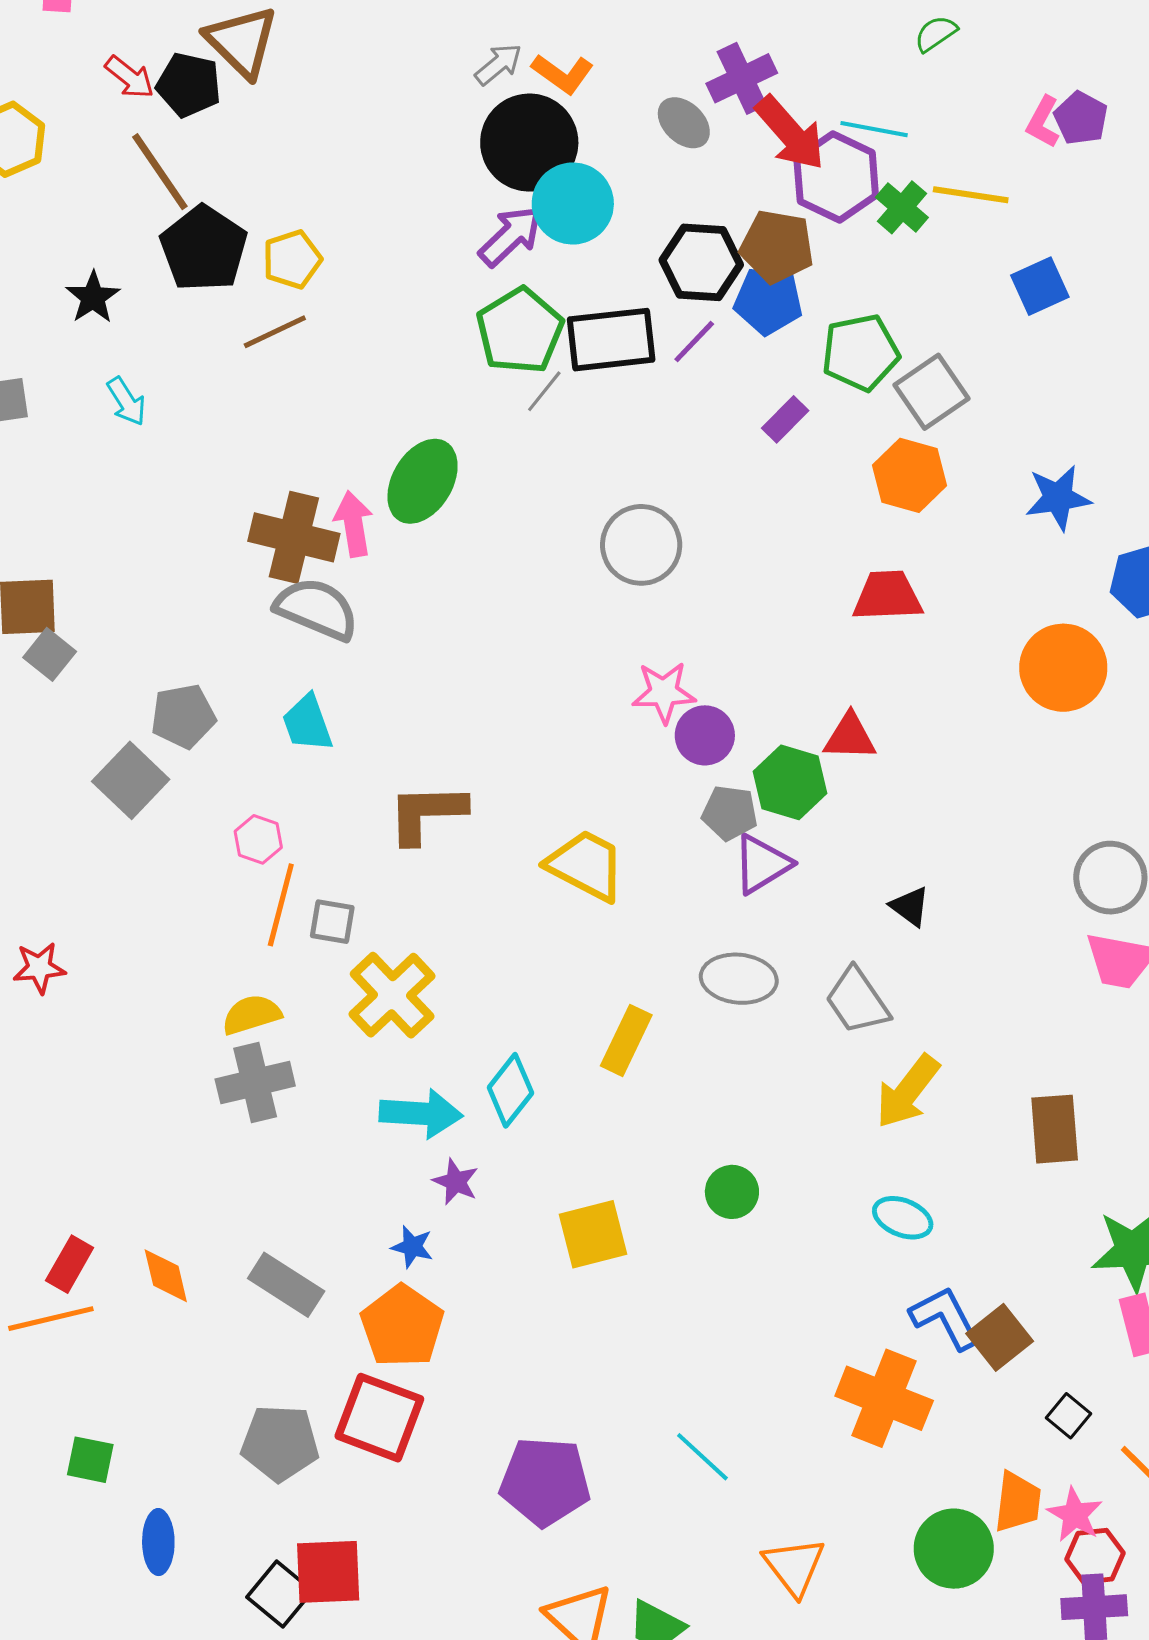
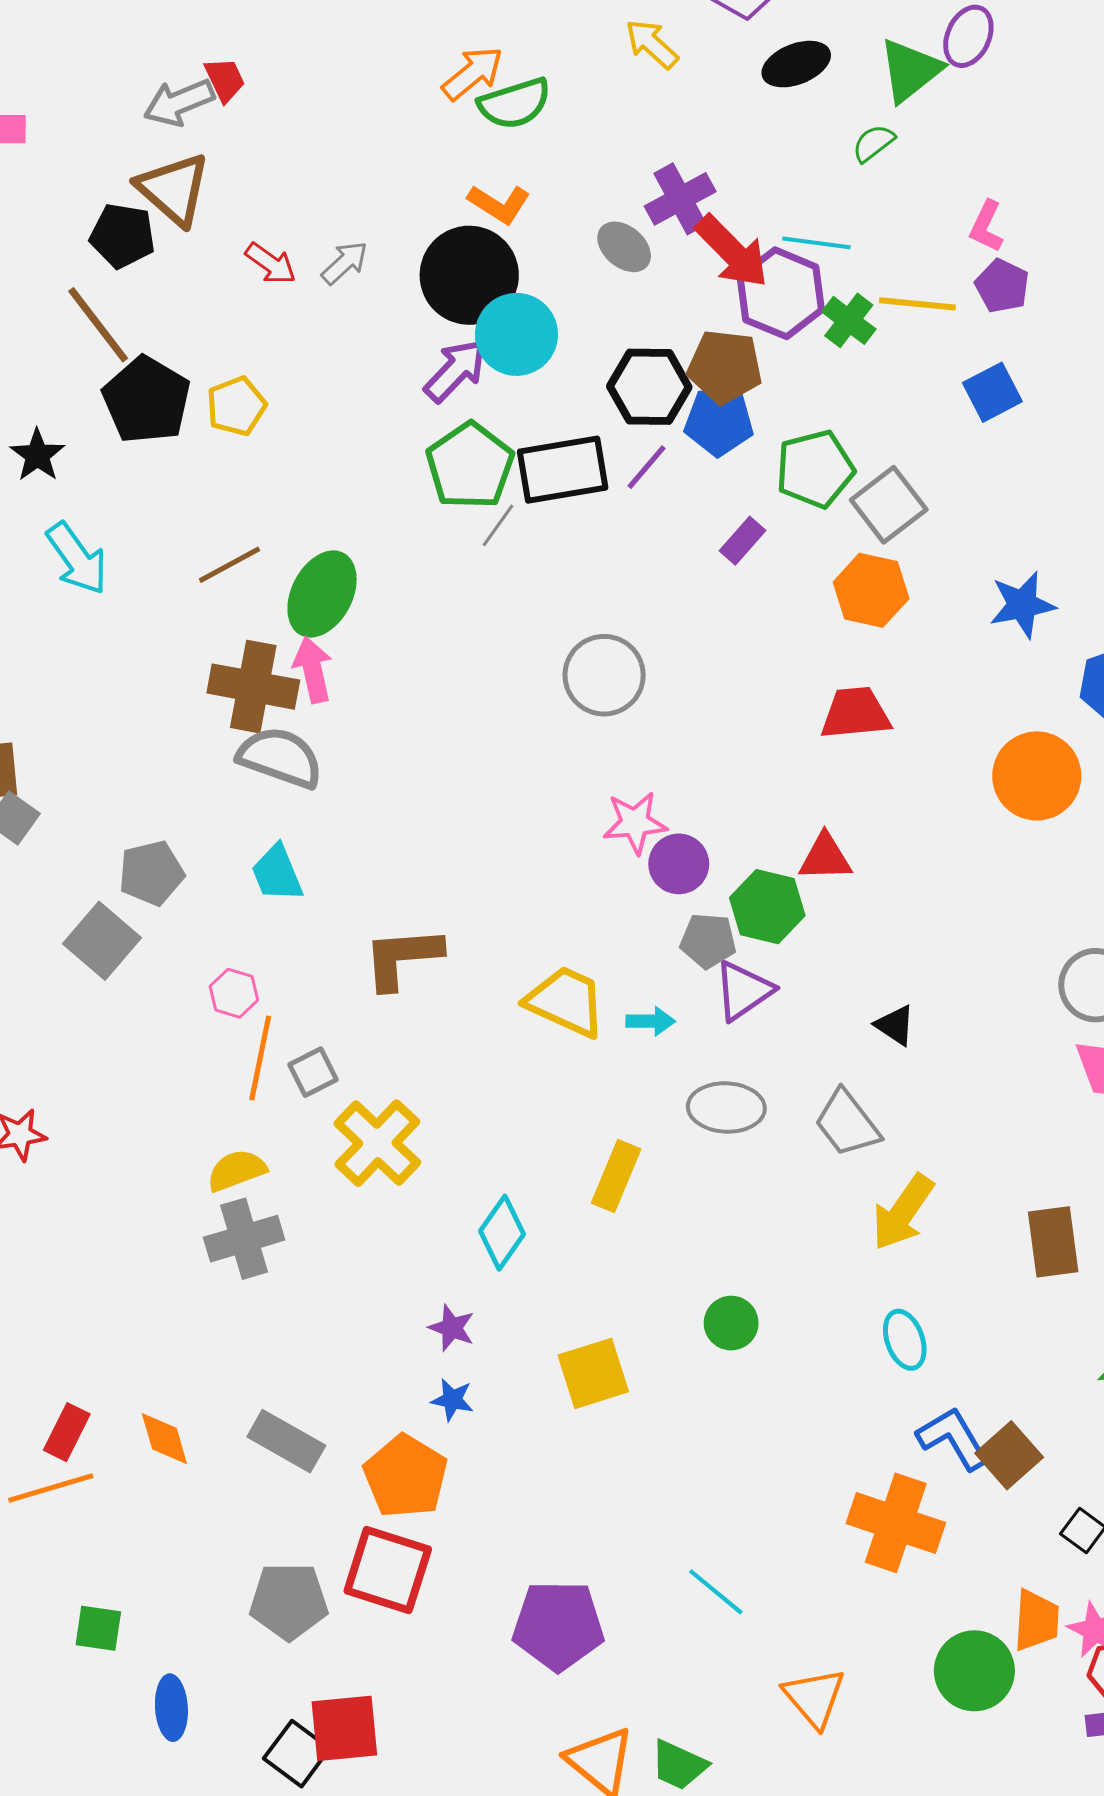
gray arrow: (498, 64) -> (345, 263), moved
red arrow: (130, 77) -> (271, 264), moved
purple pentagon: (1081, 118) -> (1002, 286), moved
brown line: (275, 332) -> (229, 565), moved
cyan arrow: (126, 401) -> (77, 559), size x1.5
green ellipse: (423, 481) -> (322, 594), moved
gray square: (332, 922) -> (313, 1072), turned -33
cyan arrow: (421, 1113) -> (651, 1021), moved, size x0.6
cyan ellipse: (903, 1218) -> (905, 1340), turned 52
blue star: (412, 1247) -> (452, 1400), moved

